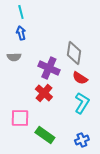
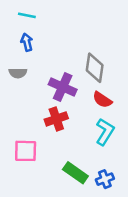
cyan line: (21, 12) -> (27, 15), turned -64
red cross: (44, 93) -> (56, 119), turned 30
green rectangle: (45, 135) -> (75, 173), moved

